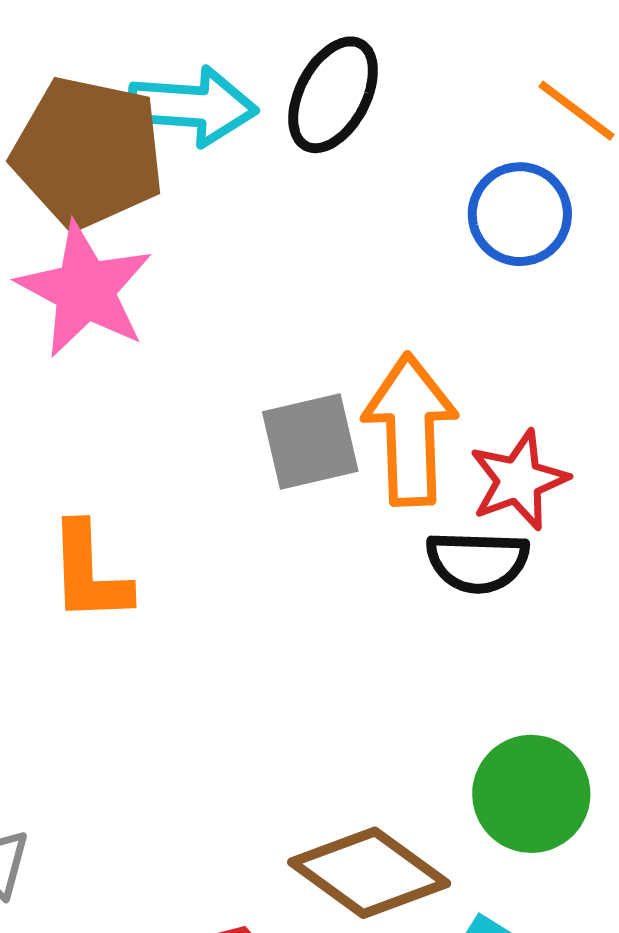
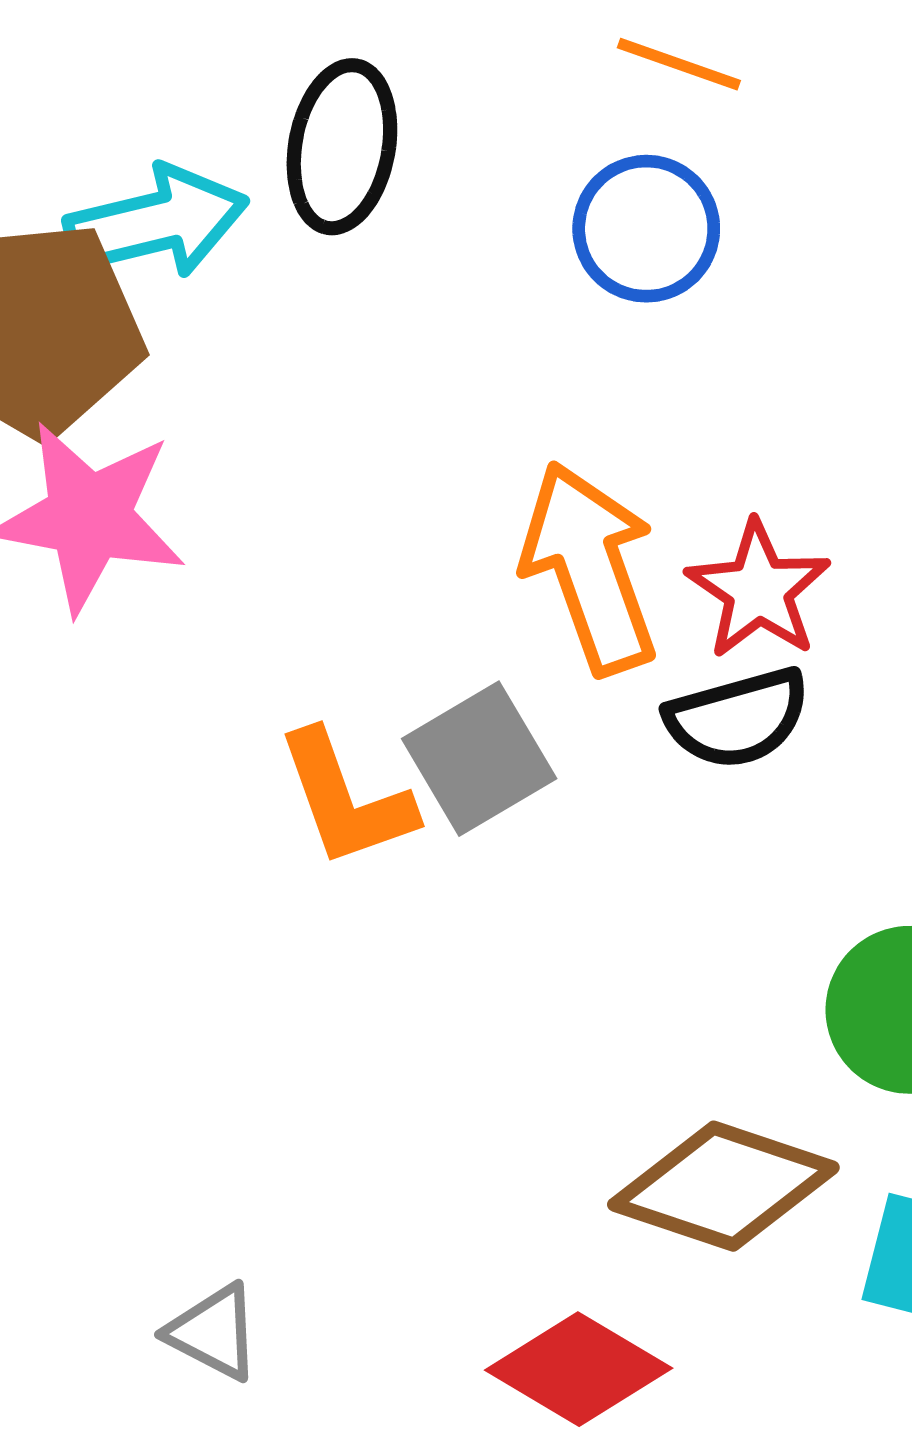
gray square: (310, 441) -> (479, 759), moved
orange L-shape: (89, 573) -> (346, 799), moved

